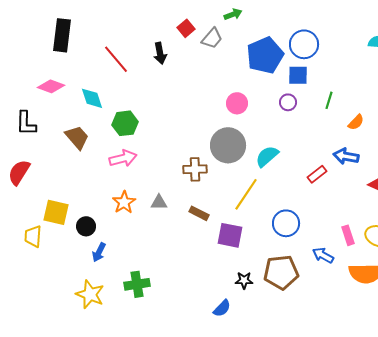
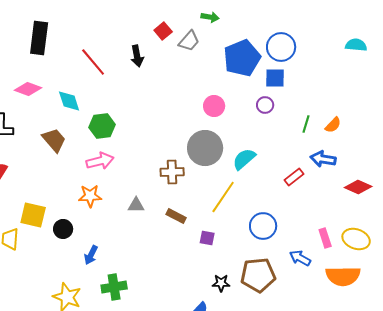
green arrow: (233, 14) -> (210, 17), turned 30
green line: (329, 100) -> (306, 124), moved
orange star: (124, 202) -> (90, 196), moved, turned 30
purple square: (230, 235) -> (207, 238), size x0.6
blue arrow: (99, 252) -> (91, 255), moved

